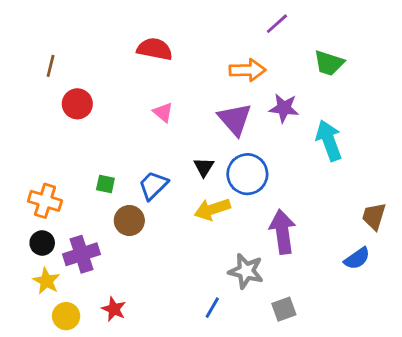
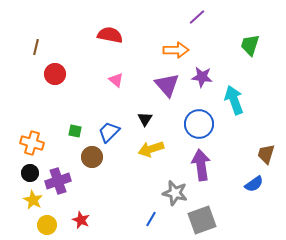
green trapezoid: (329, 63) -> (250, 45), moved, turned 90
blue circle: (247, 174) -> (199, 124), moved
gray square: (284, 309) -> (202, 220), size x1.6

